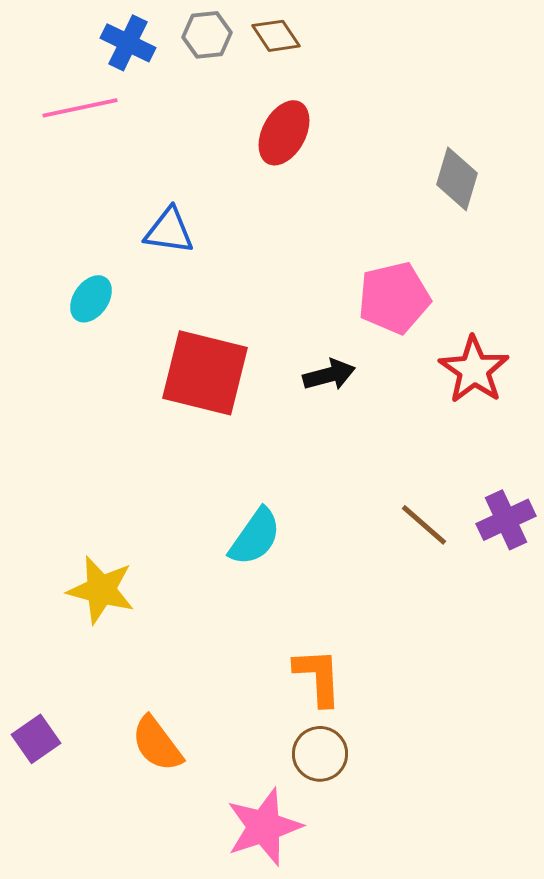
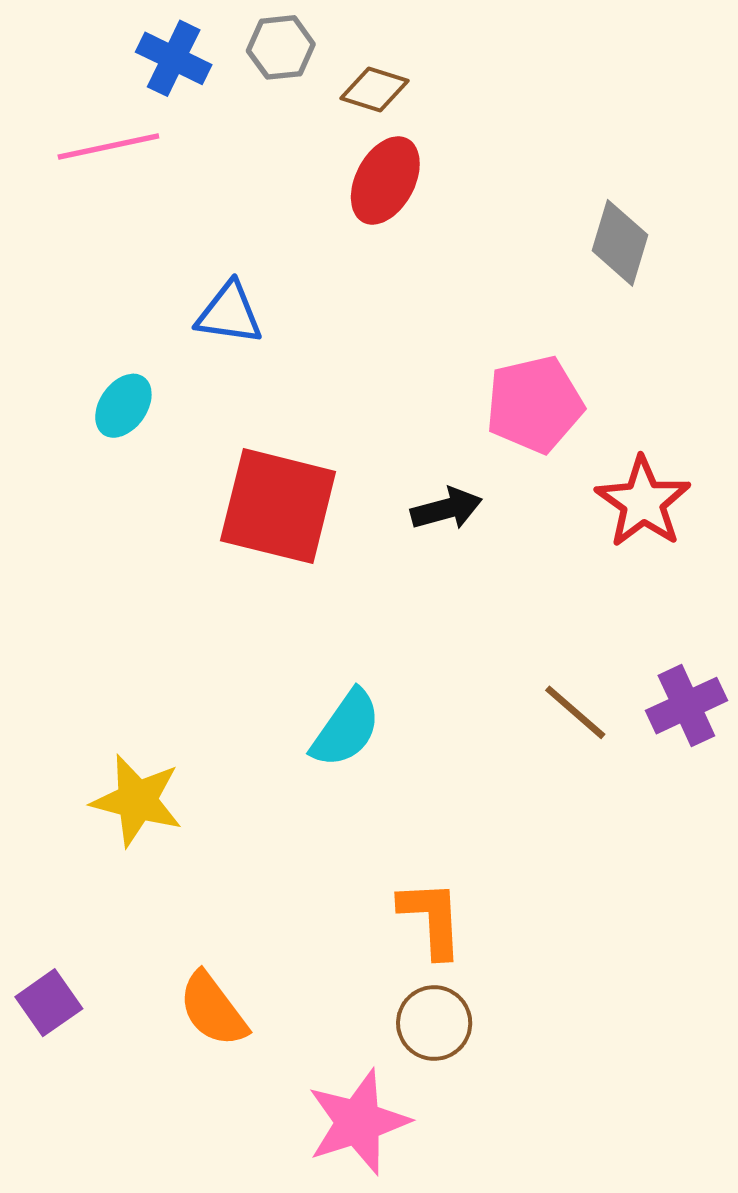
brown diamond: (276, 36) -> (374, 90), moved, turned -39

